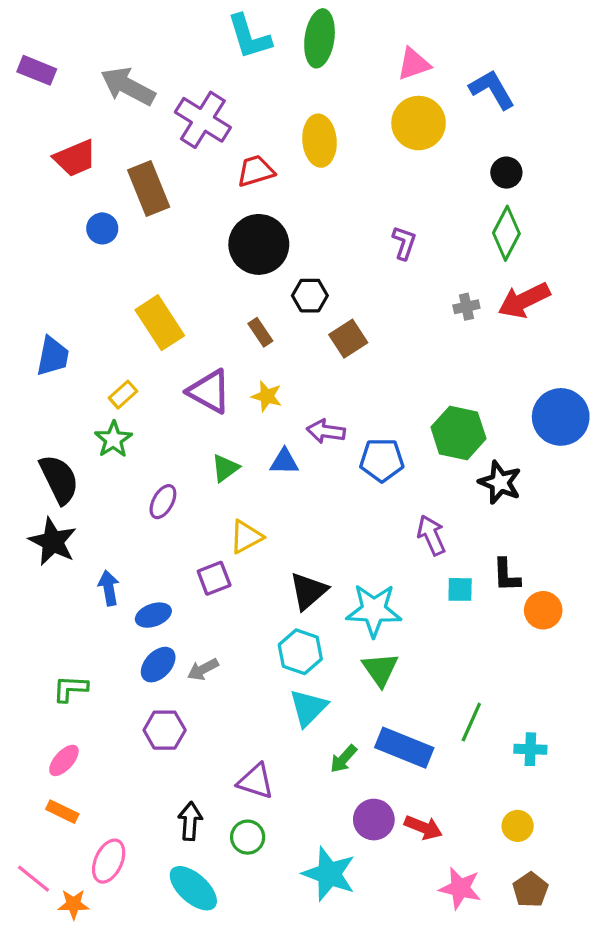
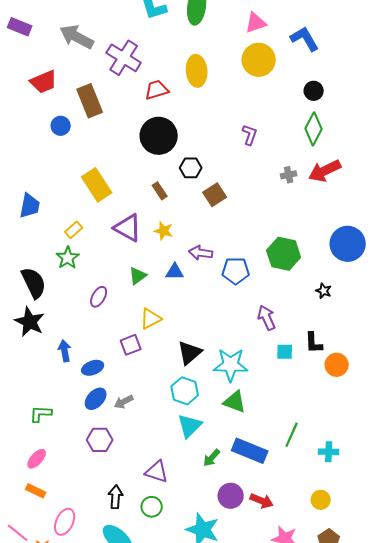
black star: (500, 482) -> (324, 291), moved, size x0.6
green triangle: (380, 669) -> (235, 402), turned -35

